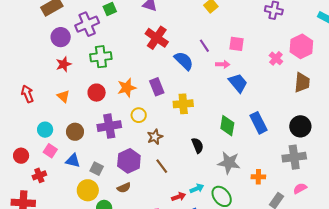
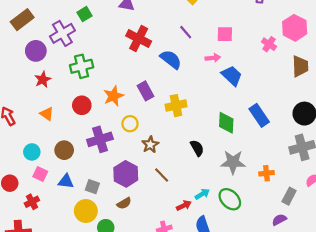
purple line: (204, 46) -> (186, 32), moved

